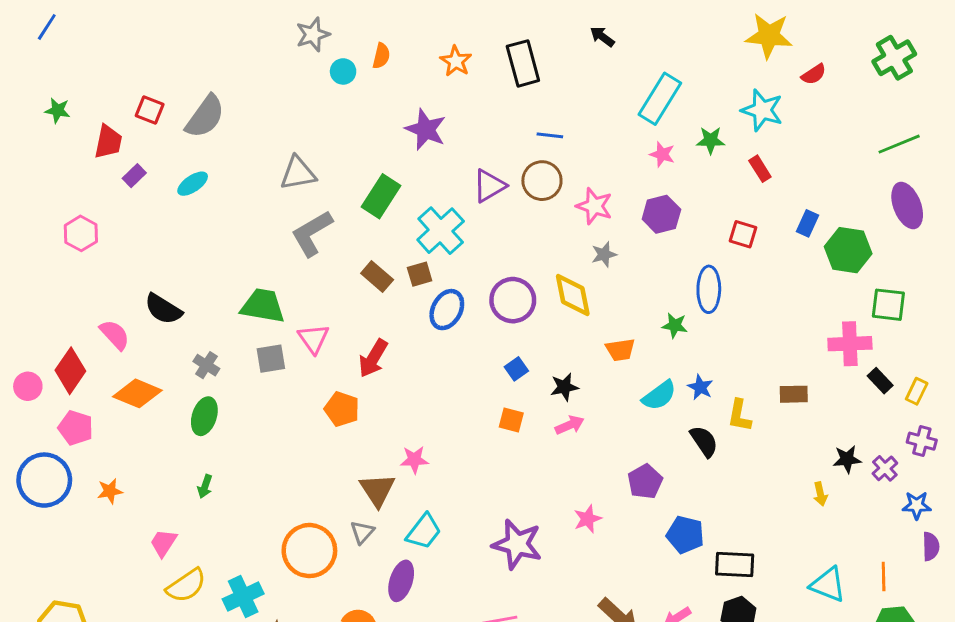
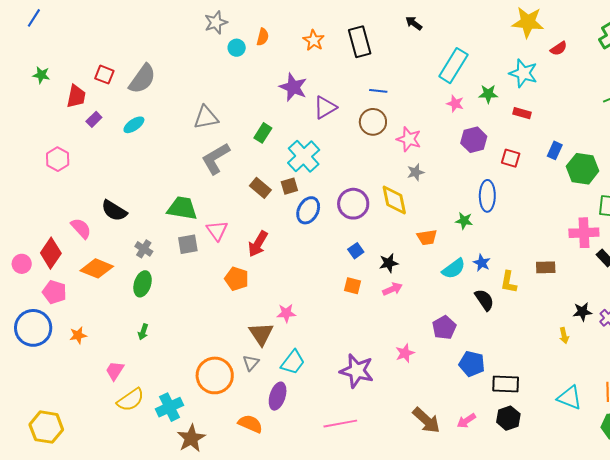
red rectangle: (760, 169) -> (522, 113), turned -42
purple triangle: (489, 186) -> (325, 107), moved
green rectangle: (381, 196) -> (263, 133), size x0.7
purple hexagon: (661, 214) -> (474, 140), moved

